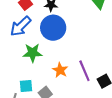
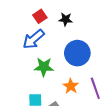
blue circle: (53, 28) -> (77, 53), moved

